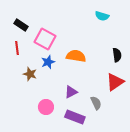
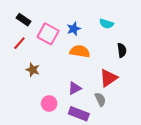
cyan semicircle: (102, 16) -> (106, 24), moved
red line: (17, 48) -> (19, 43), turned 48
blue star: (48, 62) -> (74, 29), moved
red triangle: (115, 82) -> (108, 78), moved

